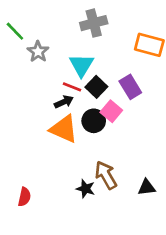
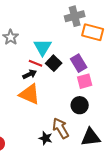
gray cross: (94, 23) -> (75, 16), moved
pink square: (111, 111) -> (85, 81), moved, turned 35
black circle: (94, 121) -> (80, 105), moved
black triangle: (147, 187) -> (91, 137), size x1.5

